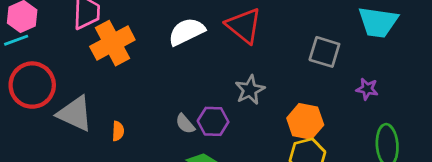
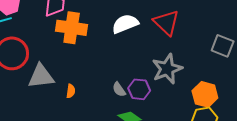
orange cross: (112, 43) -> (72, 28), turned 32
gray star: (250, 90) -> (167, 69), size x1.4
gray triangle: (75, 114) -> (41, 76), turned -36

